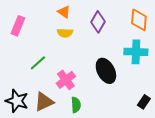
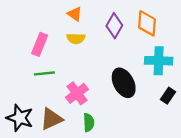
orange diamond: (139, 20) -> (147, 23), moved
pink rectangle: (18, 26) -> (40, 44), moved
green line: (38, 63) -> (44, 73), turned 36
black rectangle: (144, 102) -> (168, 96), moved

